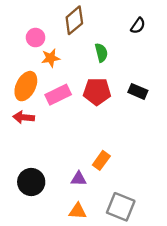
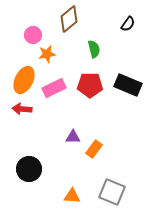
black rectangle: (138, 91) -> (128, 85), size x1.5
purple triangle: (79, 179) -> (73, 137), moved

